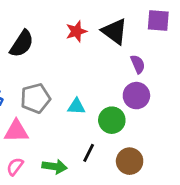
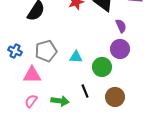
black line: (89, 153) -> (85, 91), turned -48

